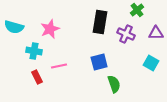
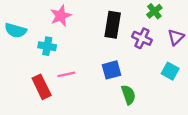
pink star: (50, 29) -> (61, 16), moved
purple triangle: (156, 33) -> (176, 37), turned -42
cyan cross: (34, 51) -> (47, 46), moved
red rectangle: (37, 77) -> (42, 87), size x1.5

